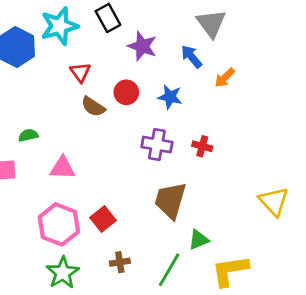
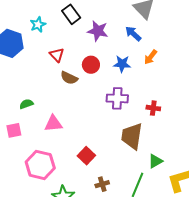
cyan star: (59, 26) -> (38, 25), size x0.6
orange arrow: (225, 78) -> (151, 57), moved
red cross: (202, 146) -> (153, 108), moved
pink hexagon: (59, 224) -> (40, 165), moved

